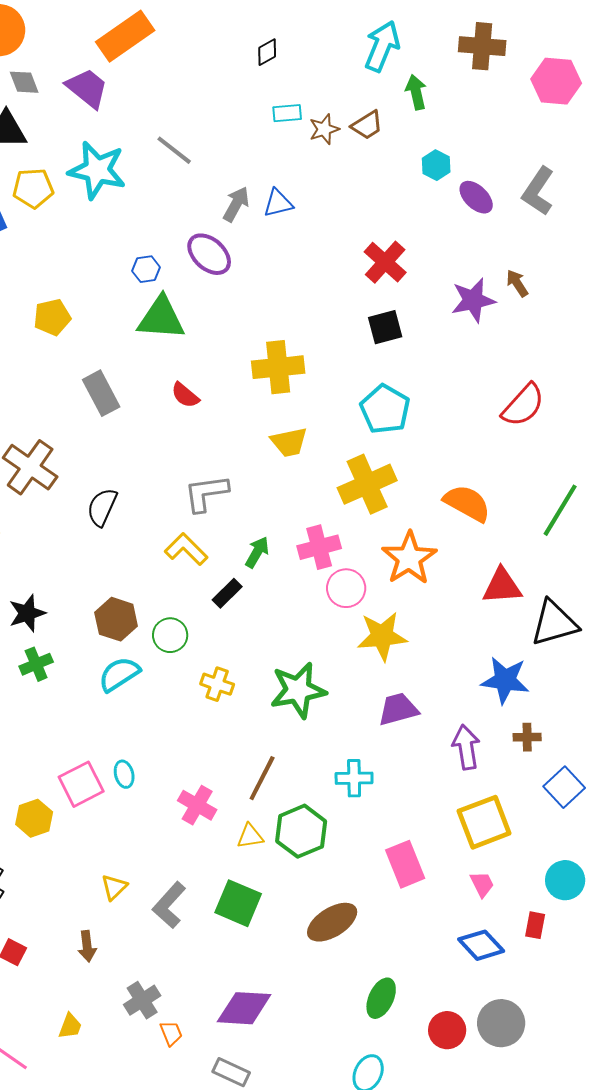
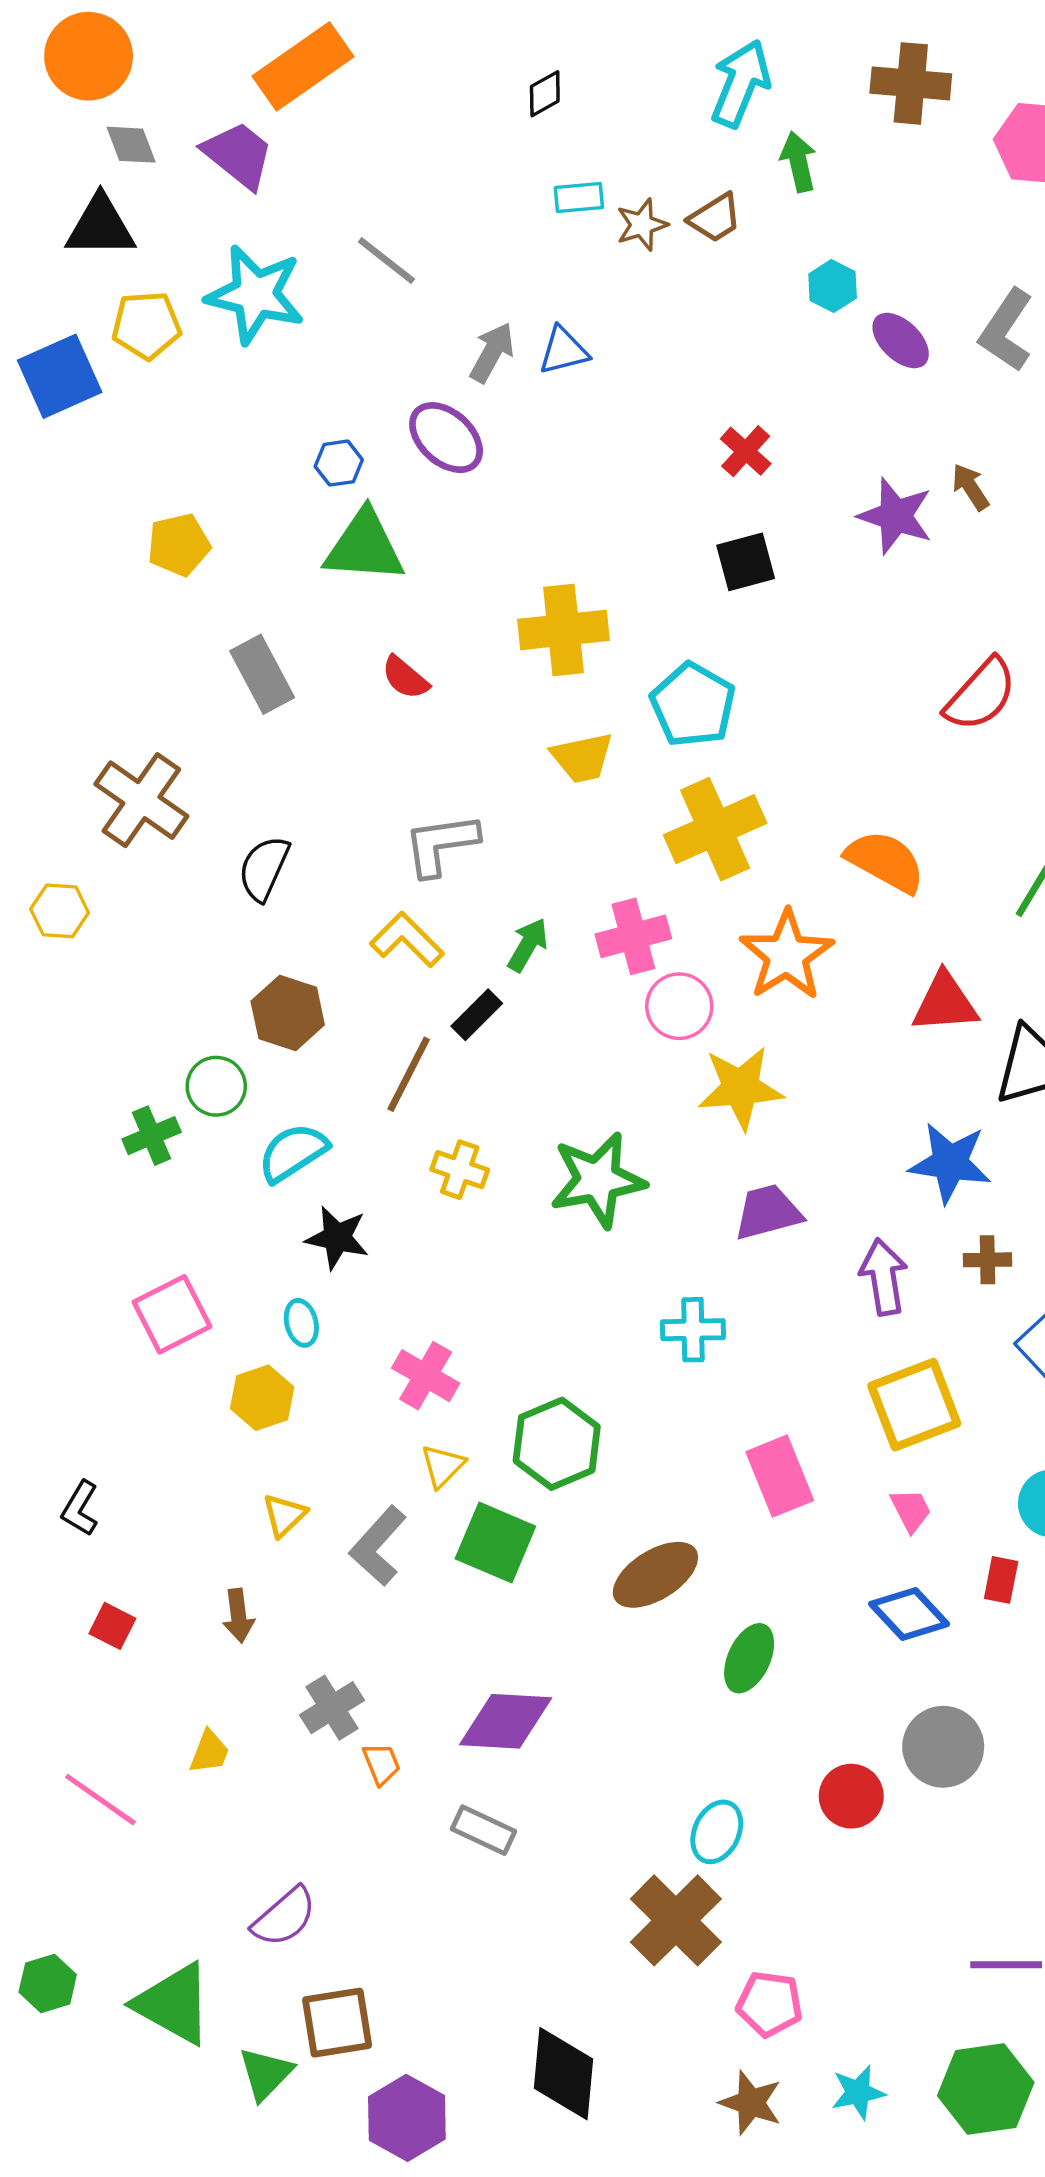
red cross: (385, 262) -> (746, 451), size x0.7
purple star: (473, 300) -> (896, 516), turned 30
cyan pentagon: (385, 409) -> (693, 705), moved
black star: (27, 613) -> (337, 1238), moved, turned 30
brown hexagon: (116, 619) -> (288, 1013), moved
green circle: (170, 635) -> (216, 1086), moved
brown line: (262, 778) -> (409, 1074), moved
pink square: (81, 784) -> (172, 1314), moved
yellow hexagon: (34, 818) -> (262, 1398), moved
green hexagon: (301, 831) -> (557, 1444), moved
yellow triangle: (250, 836) -> (443, 1466), moved, turned -36
green ellipse: (381, 998) -> (749, 1658), moved
red circle: (447, 1030) -> (851, 1796), moved

